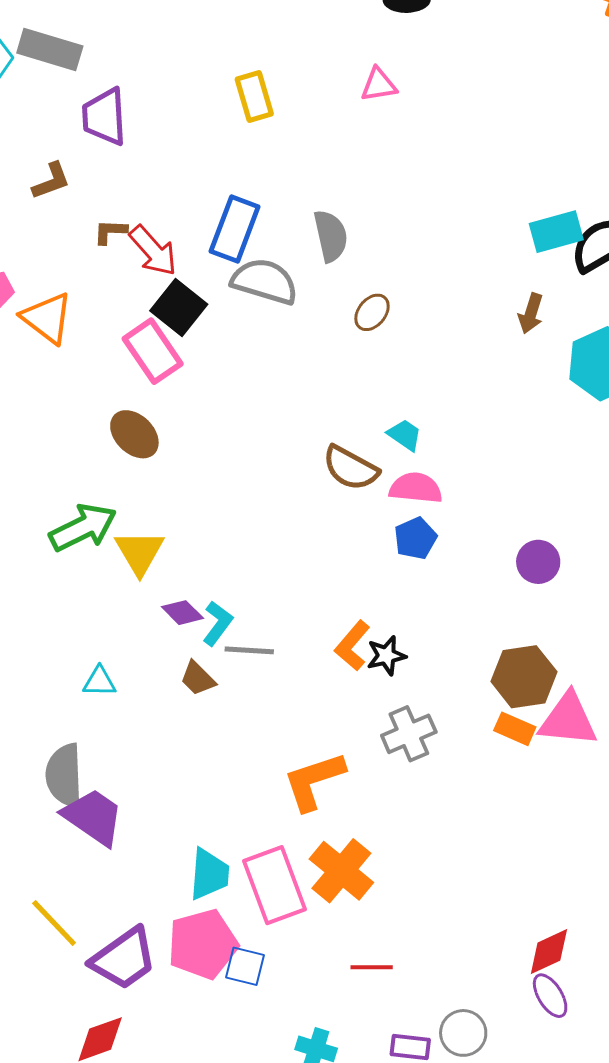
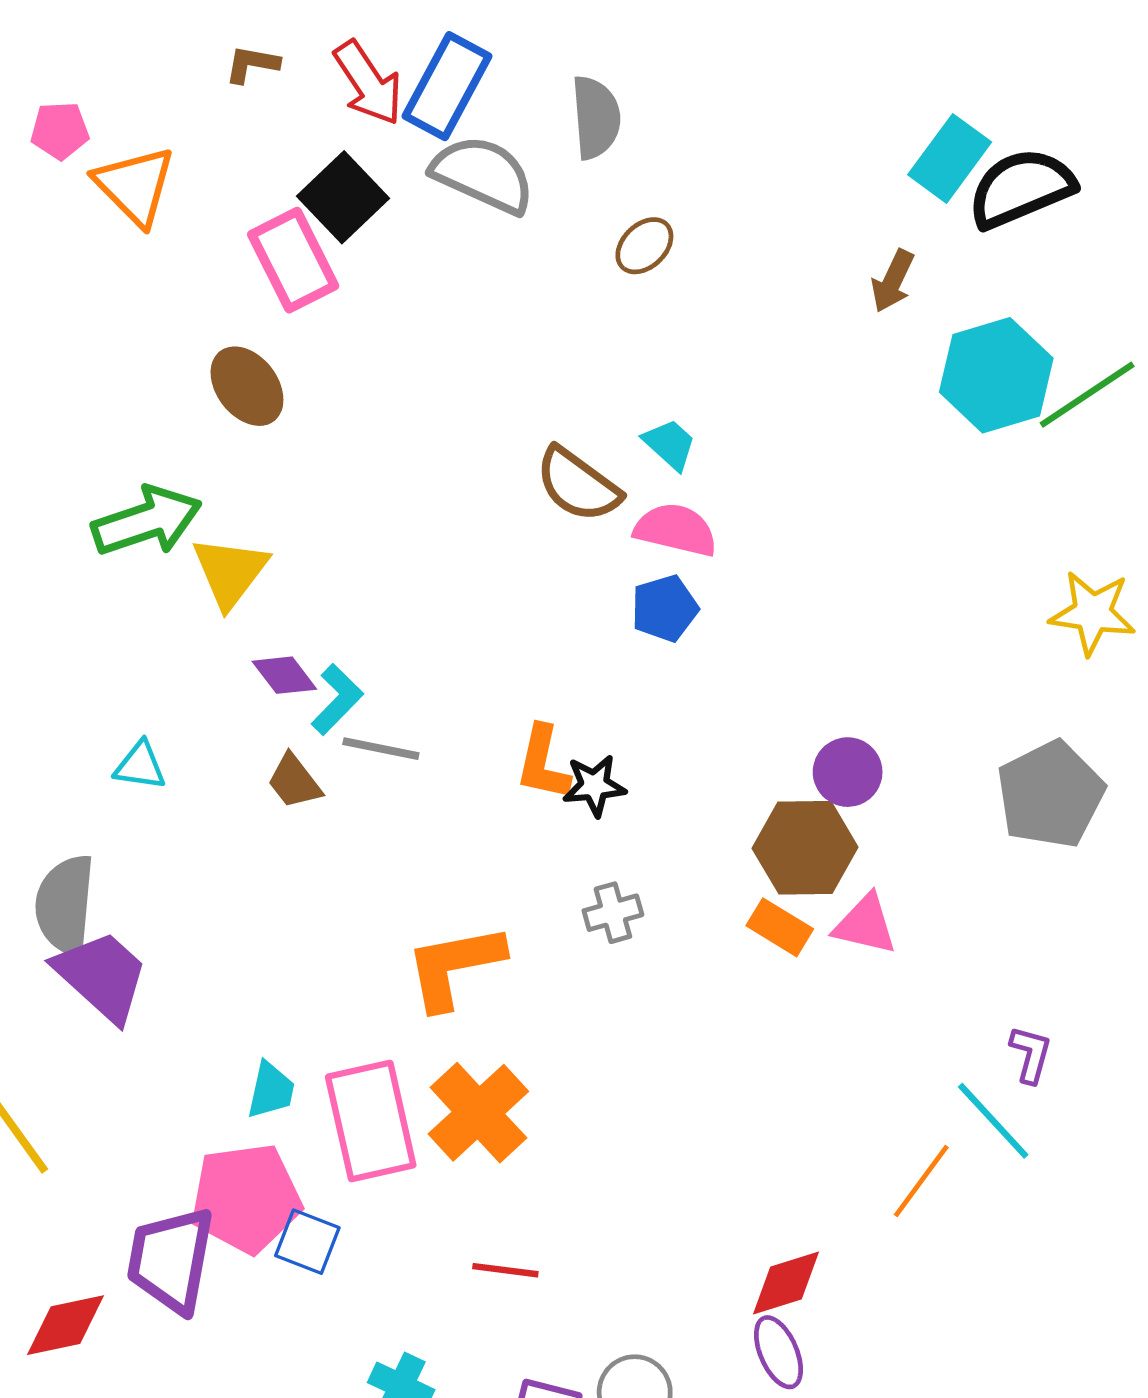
cyan rectangle: (556, 232) -> (950, 158), turned -46
red arrow: (153, 251) -> (368, 83), moved
purple circle: (538, 562) -> (848, 772), moved
orange L-shape: (352, 646) -> (543, 763), turned -36
pink triangle: (568, 720) -> (865, 924), size x0.7
gray cross: (409, 734) -> (613, 913), size x0.7
cyan trapezoid: (209, 874) -> (271, 1090), size x0.7
purple trapezoid: (124, 959) -> (171, 1260), moved, turned 128

